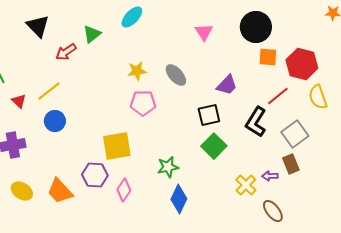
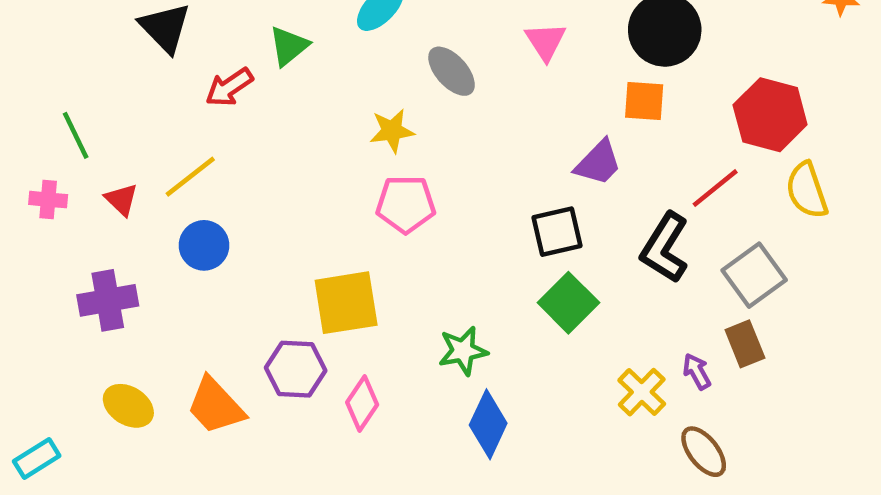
orange square: (268, 57) -> (644, 101), moved
gray ellipse: (176, 75) -> (452, 71), moved
purple arrow: (270, 176) -> (697, 371), turned 63

